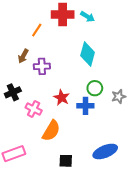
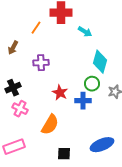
cyan arrow: (88, 17) -> (85, 32), moved
cyan diamond: (88, 54) -> (100, 62), moved
brown arrow: (23, 56) -> (13, 48), moved
pink cross: (34, 109) -> (20, 109), moved

